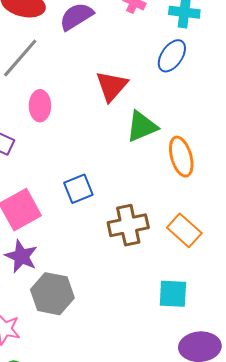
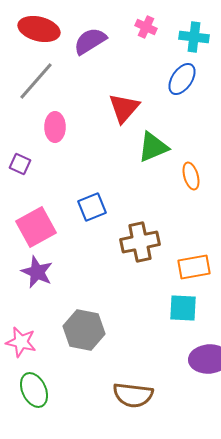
orange ellipse: (181, 157) -> (191, 176), size x0.7
orange rectangle: (184, 230) -> (194, 267), moved, turned -52
gray hexagon: (52, 294) -> (84, 330), moved

